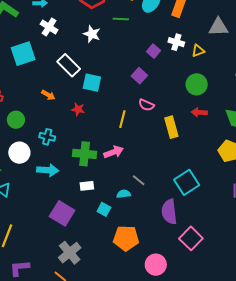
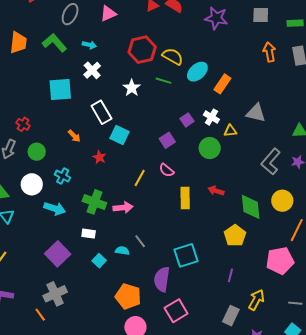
green circle: (197, 84) -> (210, 148), moved
orange pentagon: (126, 238) -> (128, 296), moved

